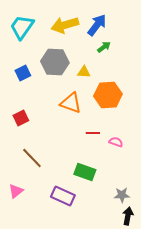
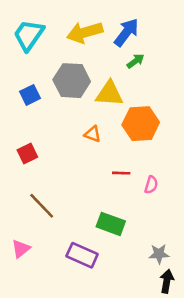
yellow triangle: (84, 72) -> (109, 94), size x1.6
orange triangle: (71, 103) -> (93, 134), size x0.6
pink semicircle: (116, 142) -> (151, 185), turned 88

